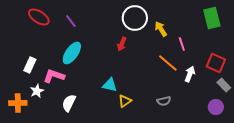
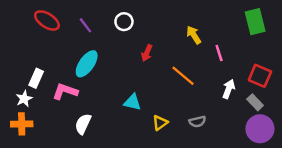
white circle: (135, 18) -> (124, 22), moved, size x0.6
orange line: (168, 63) -> (183, 76), moved
gray rectangle: (224, 85) -> (255, 102), moved
white star: (37, 91) -> (24, 99), moved
yellow triangle: (125, 101) -> (160, 123), moved
purple circle: (216, 107) -> (260, 129), size x1.5

